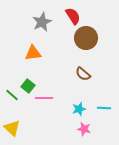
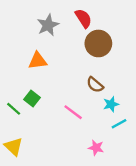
pink line: (44, 98) -> (73, 112), moved, turned 36
cyan line: (104, 108) -> (119, 124), turned -32
cyan star: (79, 109) -> (111, 104), moved

